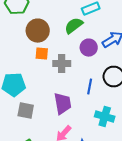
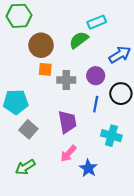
purple circle: (89, 48) -> (96, 76), moved
gray square: (26, 111) -> (28, 129), turned 30

